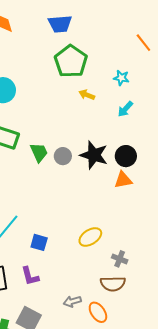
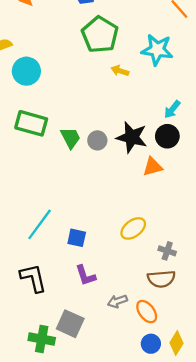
cyan star: (121, 78) -> (157, 50), size x1.8
cyan arrow: (125, 109) -> (172, 109), moved
orange triangle: (123, 180) -> (153, 167), moved
purple L-shape: (30, 276) -> (86, 275), moved

